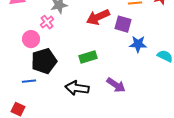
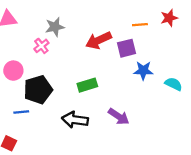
purple square: (123, 24) -> (127, 48), turned -30
pink circle: (31, 39) -> (13, 71), moved

